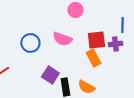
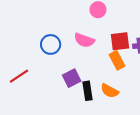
purple square: (50, 75) -> (72, 78), turned 30

